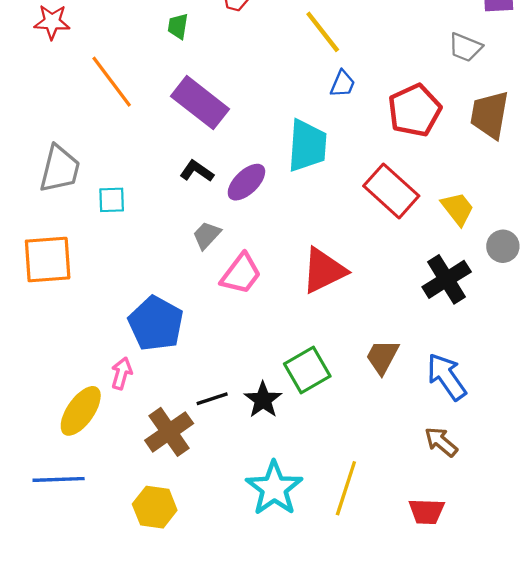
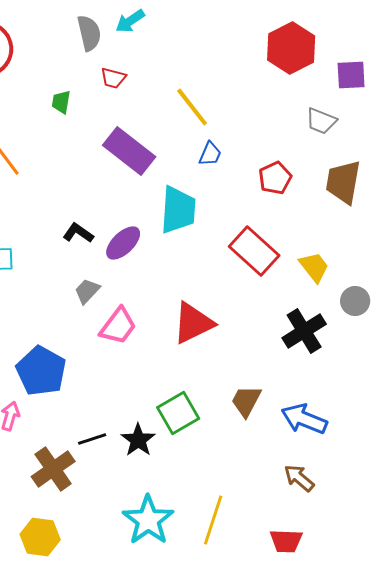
purple rectangle: (200, 103) -> (129, 151), moved
red pentagon: (414, 110) -> (275, 178), size x0.7
blue arrow: (447, 377) -> (304, 419), turned -33

